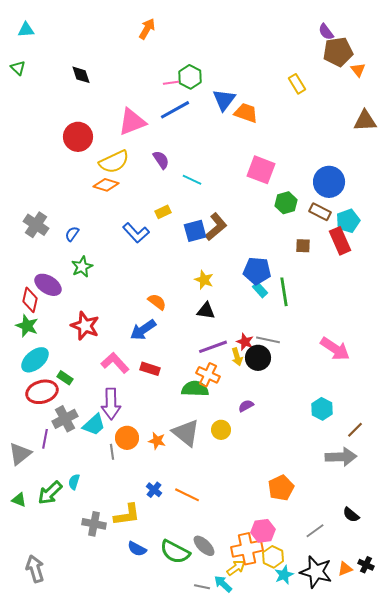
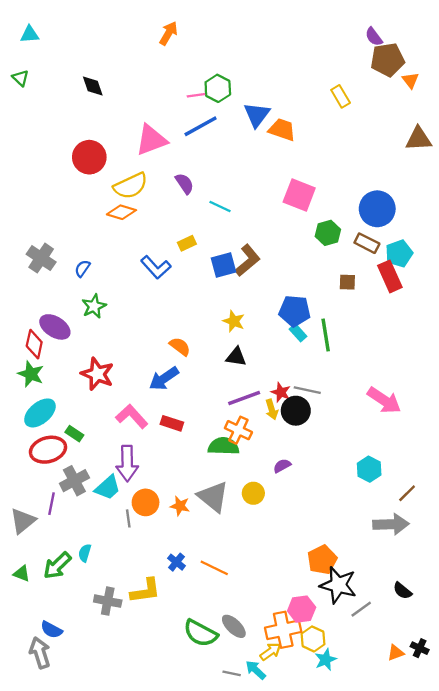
blue semicircle: (137, 549) -> (51, 630), moved
black star: (316, 572) -> (338, 585), moved

